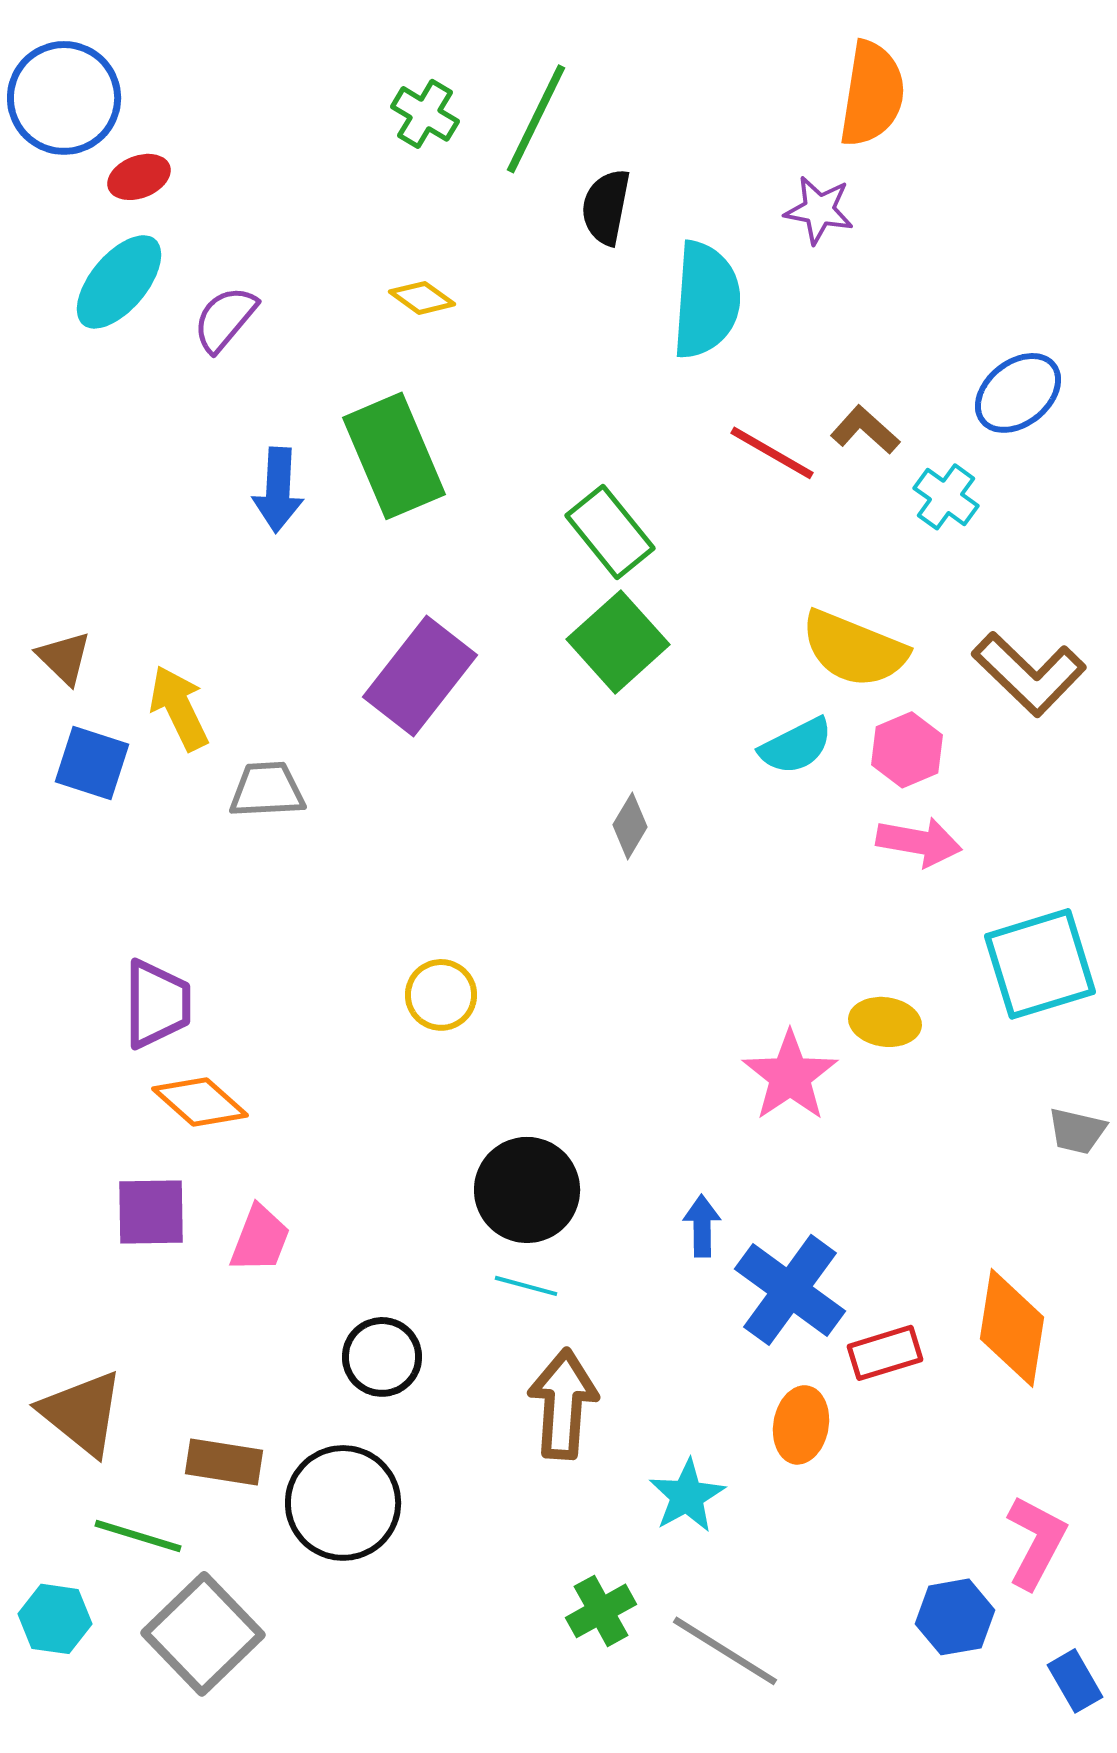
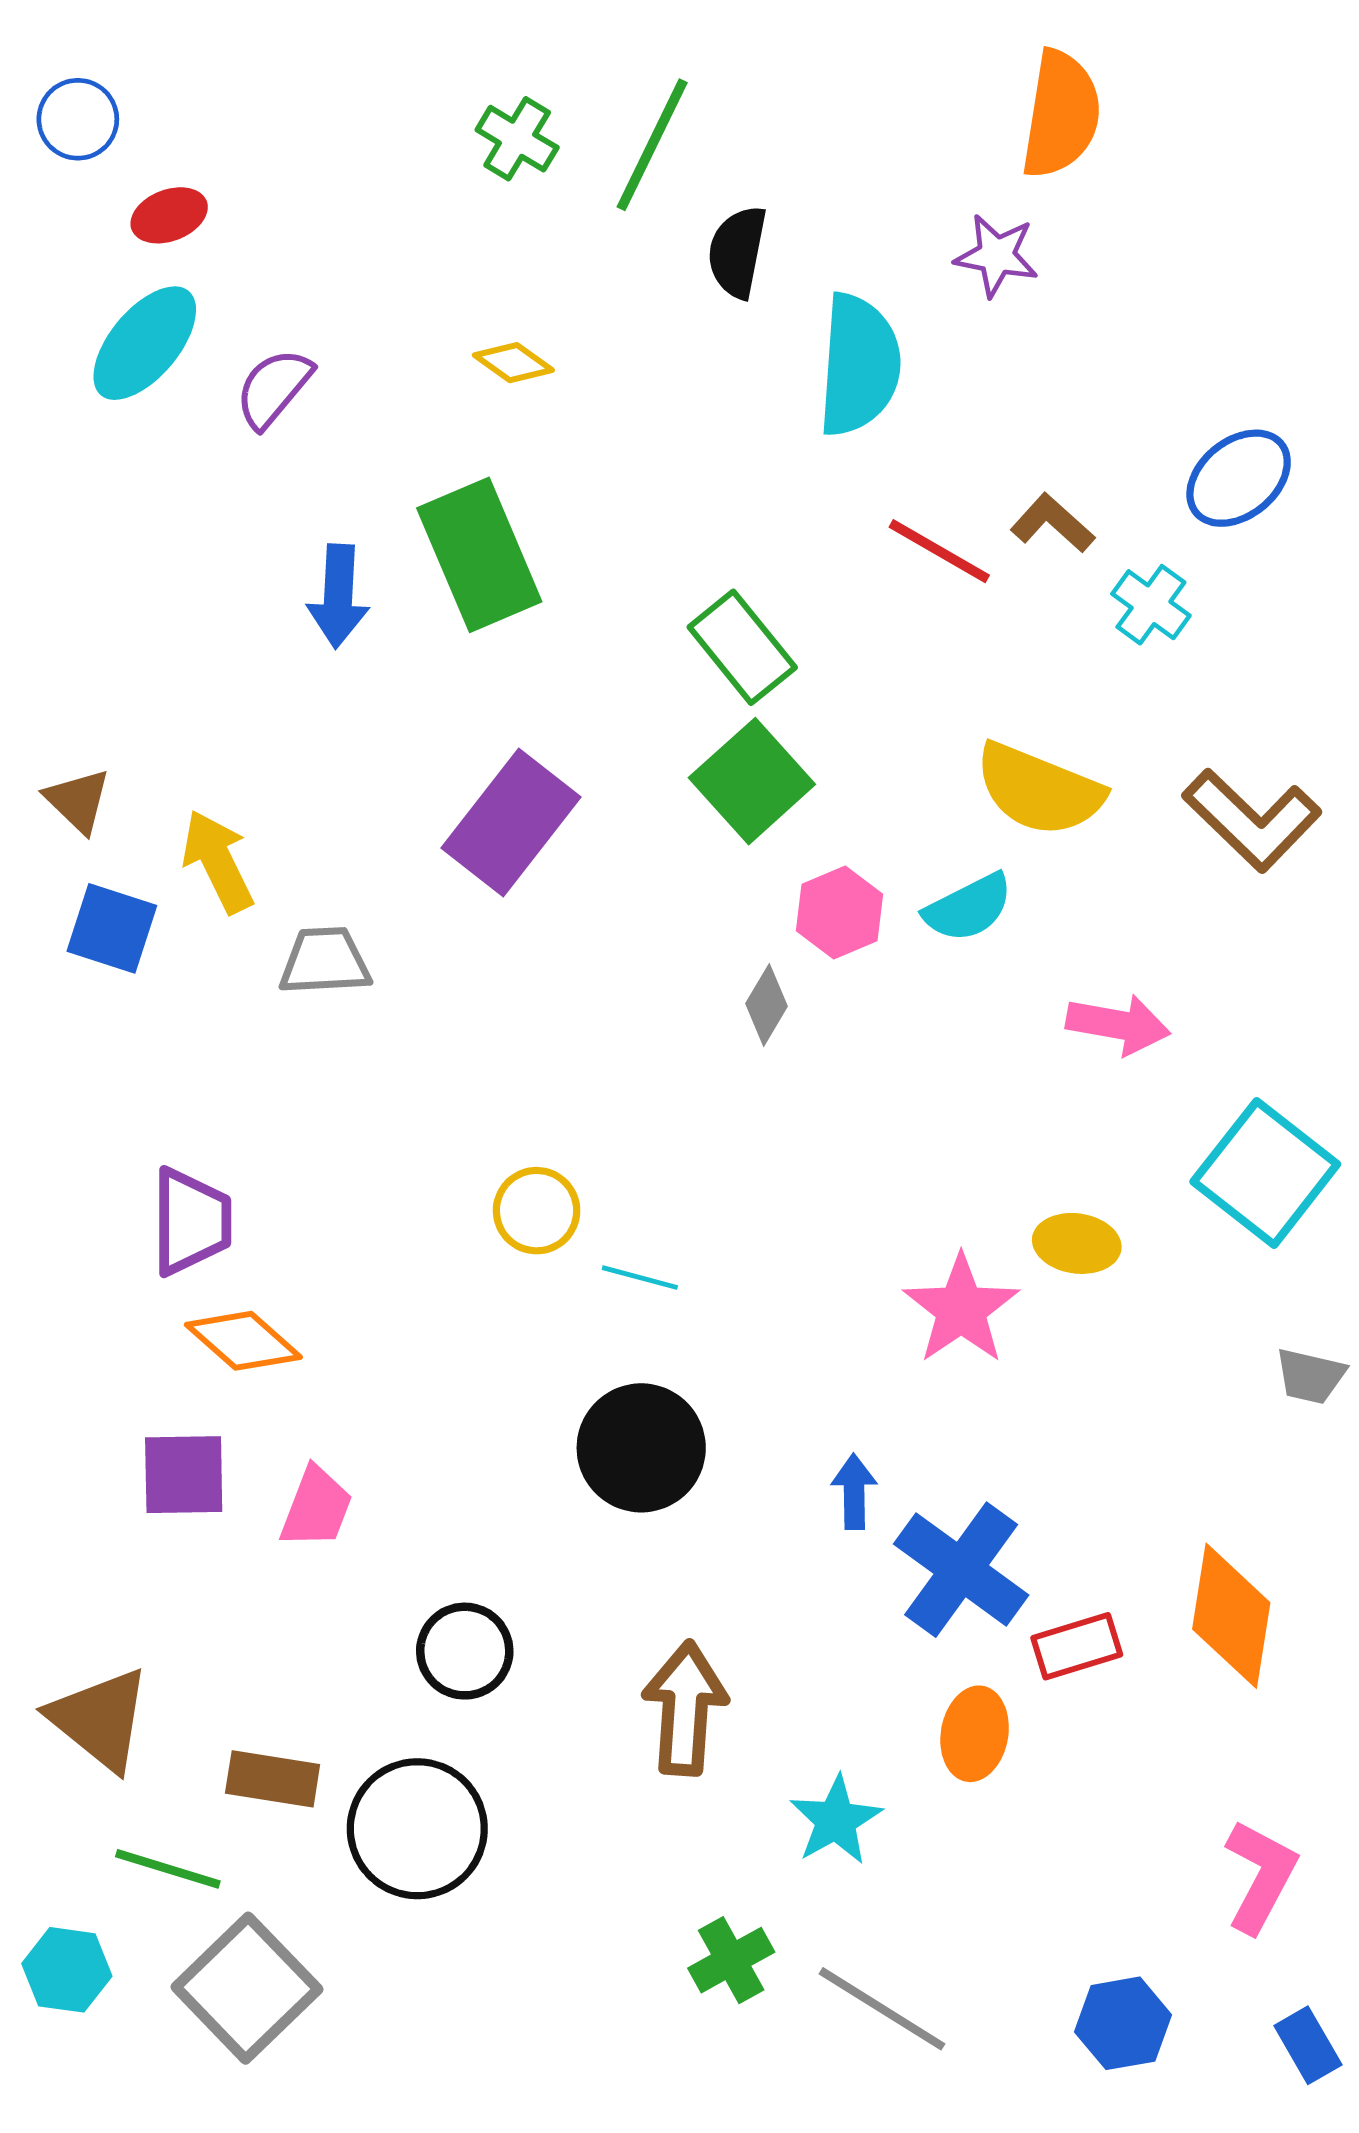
blue circle: (64, 98) -> (78, 119), size x0.6
pink hexagon: (907, 750) -> (839, 913), moved
cyan square: (1040, 964) -> (1265, 1173), turned -35
cyan line: (526, 1286) -> (640, 1278), moved
blue hexagon: (955, 1617) -> (1123, 2023), moved

